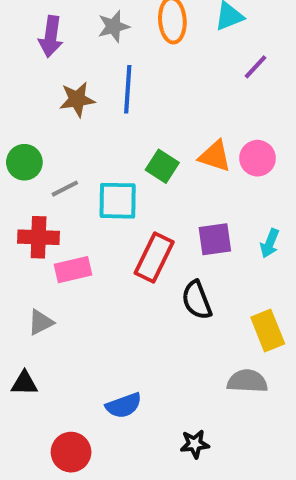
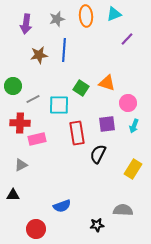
pink circle: (258, 158) -> (128, 103), moved
red rectangle: (154, 257) -> (77, 133), turned -35
black semicircle: (197, 300) -> (98, 154), turned 48
yellow rectangle: (268, 330) -> (133, 169), turned 54
gray semicircle: (247, 381) -> (123, 210), moved

